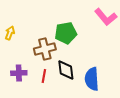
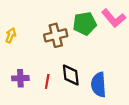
green pentagon: (66, 33) -> (85, 24), moved
brown cross: (45, 49) -> (56, 35), moved

